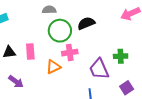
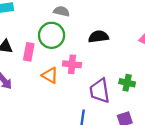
green circle: (60, 31) -> (52, 35), moved
orange triangle: (53, 67) -> (50, 75), turned 42

